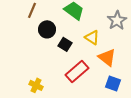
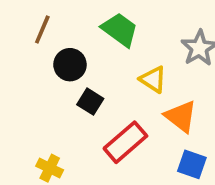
black square: (65, 44) -> (90, 102), moved

